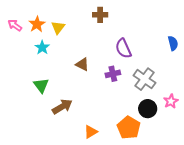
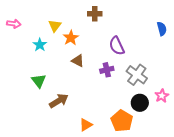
orange star: (37, 24) -> (71, 38), moved
pink arrow: (15, 25) -> (14, 24), turned 152
blue semicircle: (173, 43) -> (162, 29), moved

